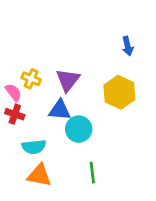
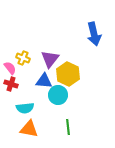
blue arrow: (128, 46) -> (94, 34), size x1.6
yellow hexagon: (119, 92) -> (68, 74), moved

